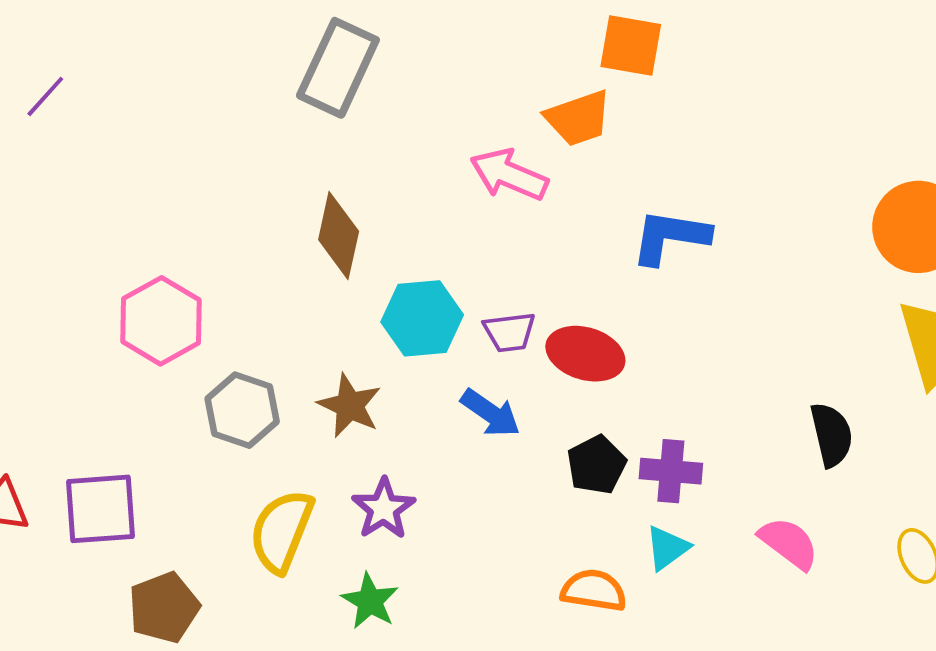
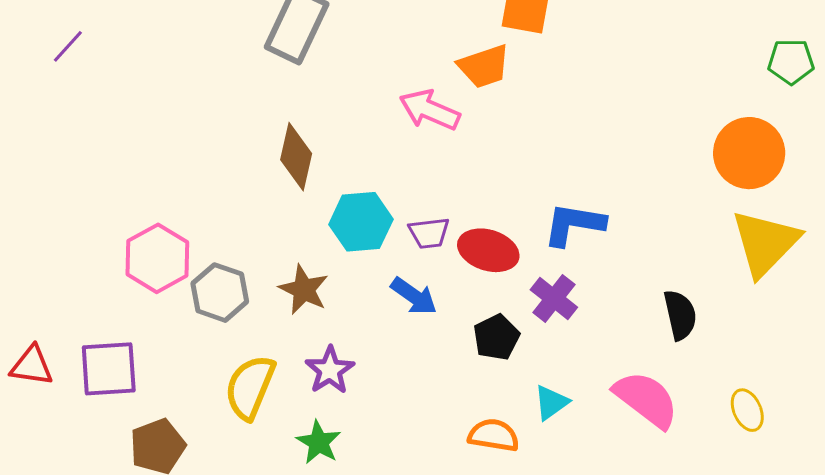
blue L-shape: (670, 237) -> (574, 224), moved
pink hexagon: (161, 321) -> (157, 258), moved
purple cross: (671, 471) -> (554, 298), moved, turned 33
pink semicircle: (789, 543) -> (646, 399), size x1.4

